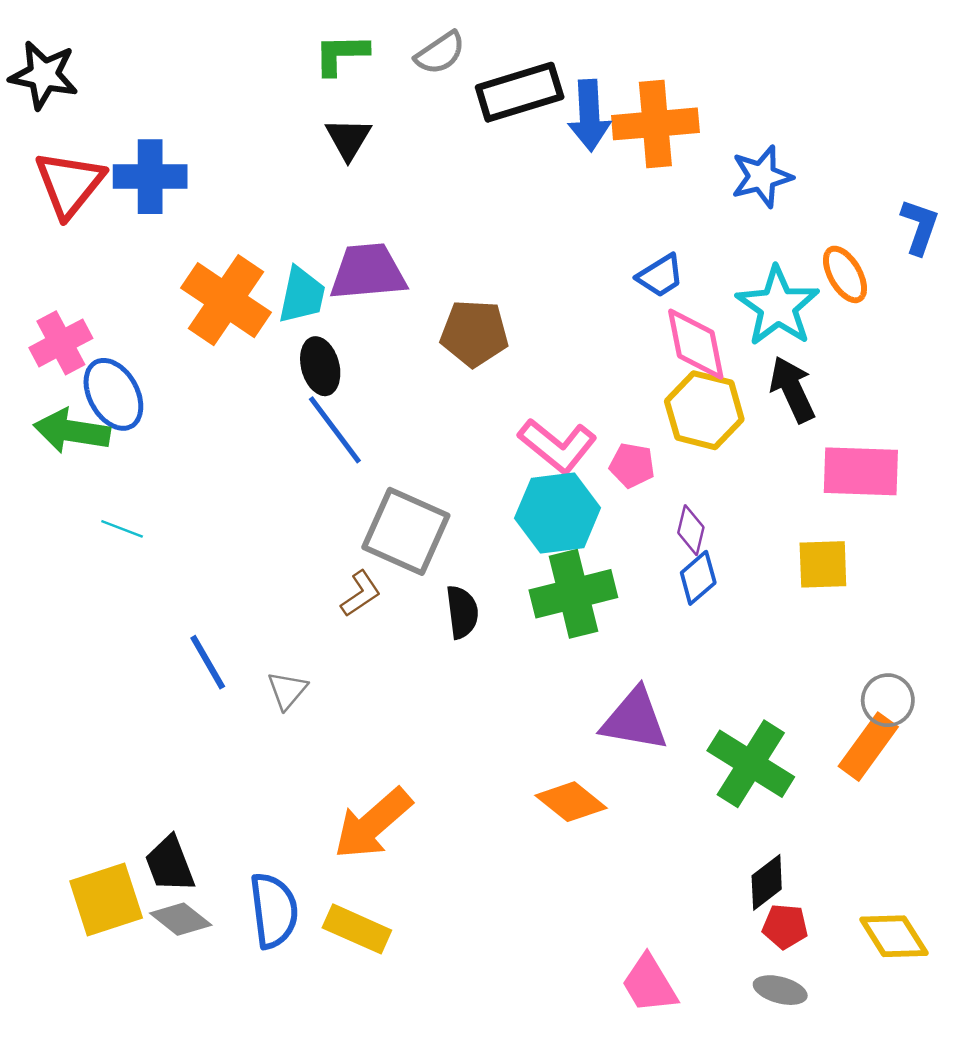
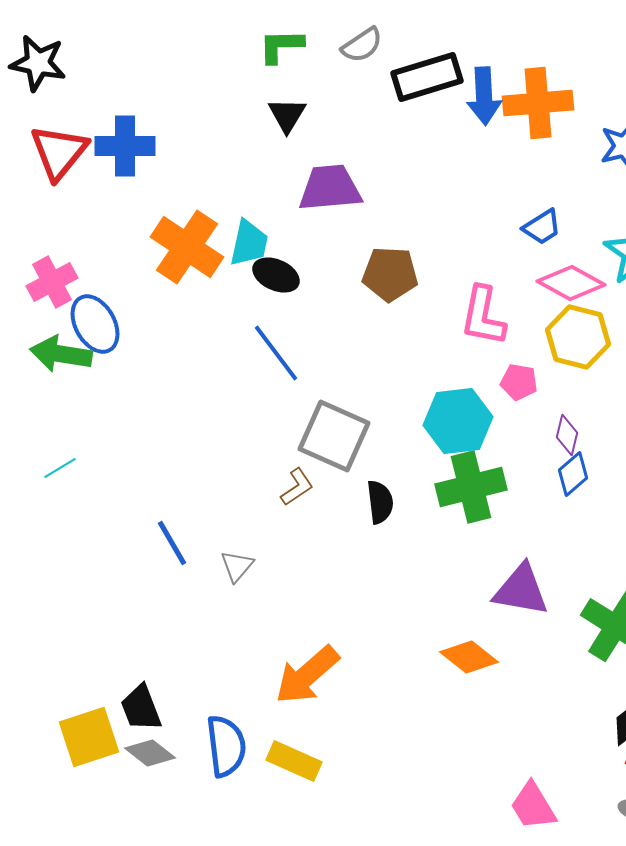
purple trapezoid: (368, 272) -> (330, 188), moved
pink diamond: (696, 344) -> (571, 283), turned -50
black ellipse: (320, 366) -> (276, 275), moved, turned -51
pink L-shape: (558, 446) -> (483, 316), moved, turned 62
cyan line: (122, 529) -> (60, 468), moved, turned -52

